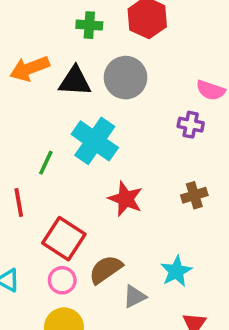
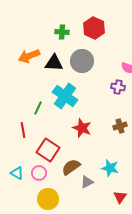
cyan star: (176, 271) -> (110, 168), turned -30
pink circle: (62, 280) -> (39, 173), moved

